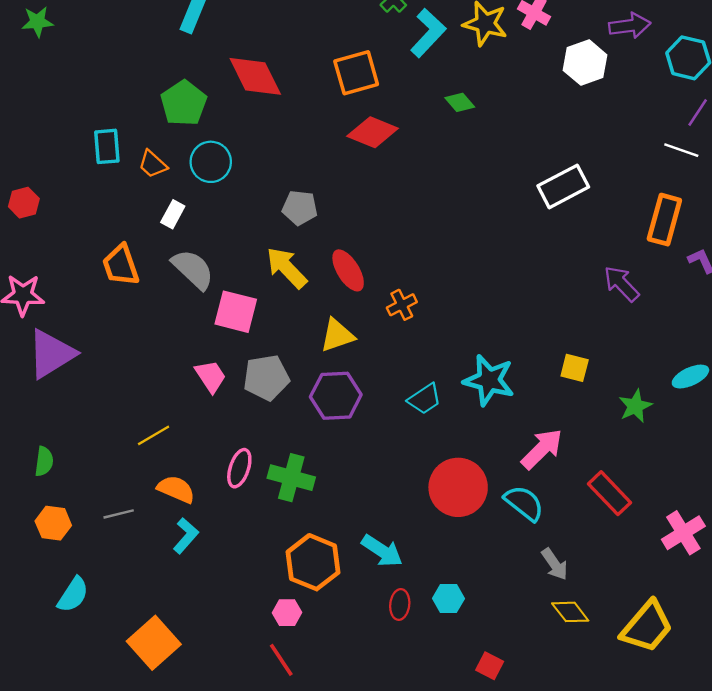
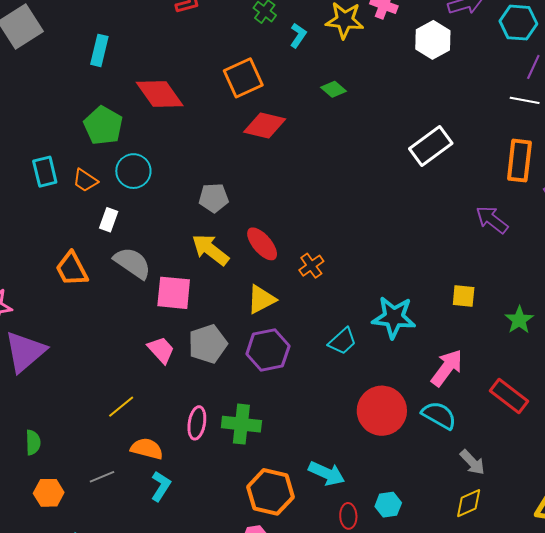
cyan L-shape: (428, 33) -> (298, 35), size x0.6
yellow diamond: (570, 612) -> (469, 503), moved, turned -68

